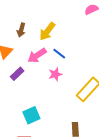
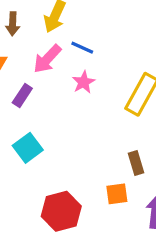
cyan square: (31, 115) -> (28, 148), moved

